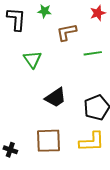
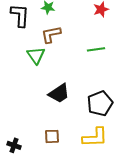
brown L-shape: (67, 32) -> (51, 34), moved
brown square: (48, 141) -> (52, 136), size x0.6

